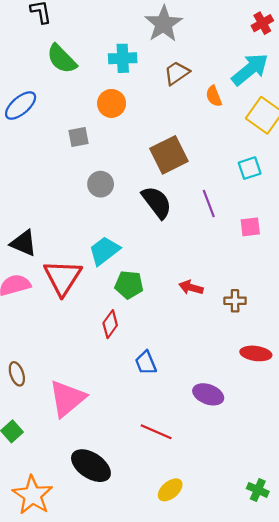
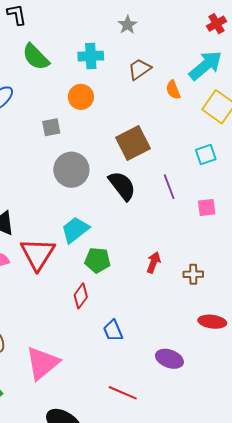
gray star: (164, 24) -> (127, 25), size x0.6
gray circle: (101, 184) -> (71, 170), size x1.5
red arrow: (191, 287) -> (153, 262), turned 95

